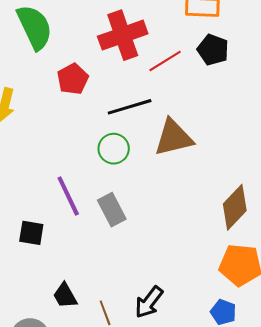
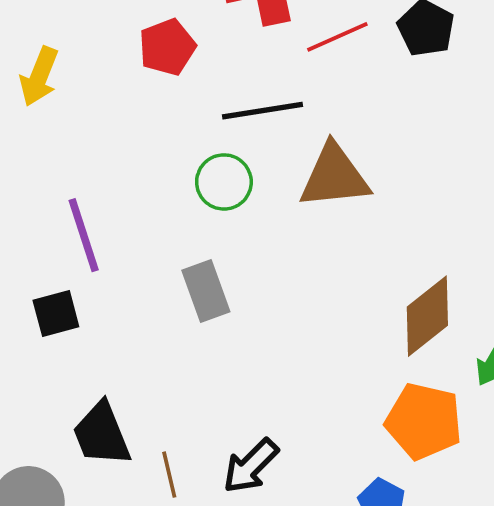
purple line: (68, 196) -> (84, 235), moved
black square: (31, 233) -> (56, 314), turned -32
black trapezoid: (65, 296) -> (102, 434), size x1.4

